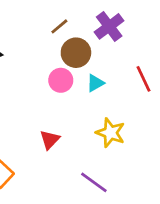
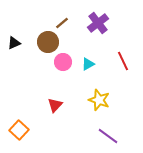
brown circle: (76, 53) -> (48, 42), moved
purple line: (94, 182) -> (108, 136), moved

